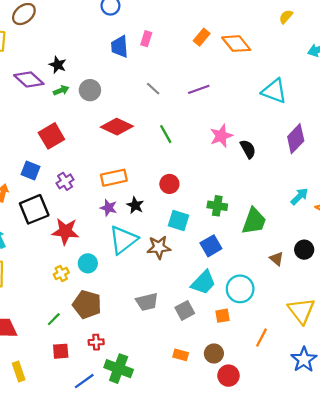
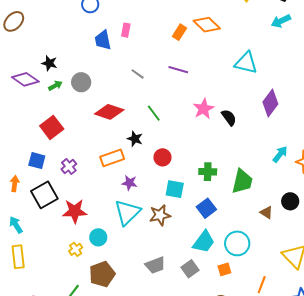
orange rectangle: (202, 37) -> (180, 32), moved
purple line: (199, 89) -> (178, 70), turned 42
black star: (135, 205) -> (135, 139), moved
purple star: (109, 208) -> (130, 183), moved
brown pentagon: (87, 304) -> (102, 274), turned -30

